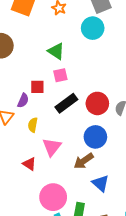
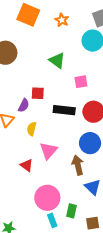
pink square: (60, 75) -> (81, 82), moved
black rectangle: (66, 103) -> (64, 110), turned 40
brown arrow: (84, 161) -> (78, 165), turned 108

